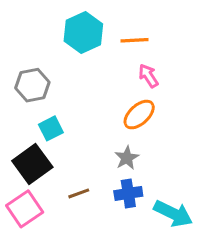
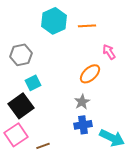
pink arrow: (148, 76) -> (109, 52), moved
brown line: (79, 193) -> (43, 146), moved

